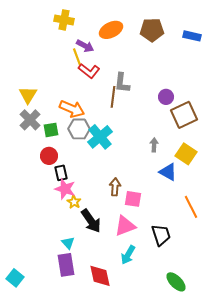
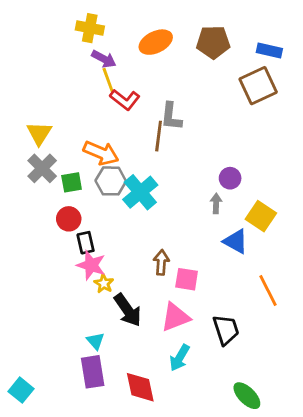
purple arrow: (85, 46) -> (104, 59), moved
purple circle: (166, 97) -> (230, 178), moved
brown square: (184, 115) -> (258, 86), moved

